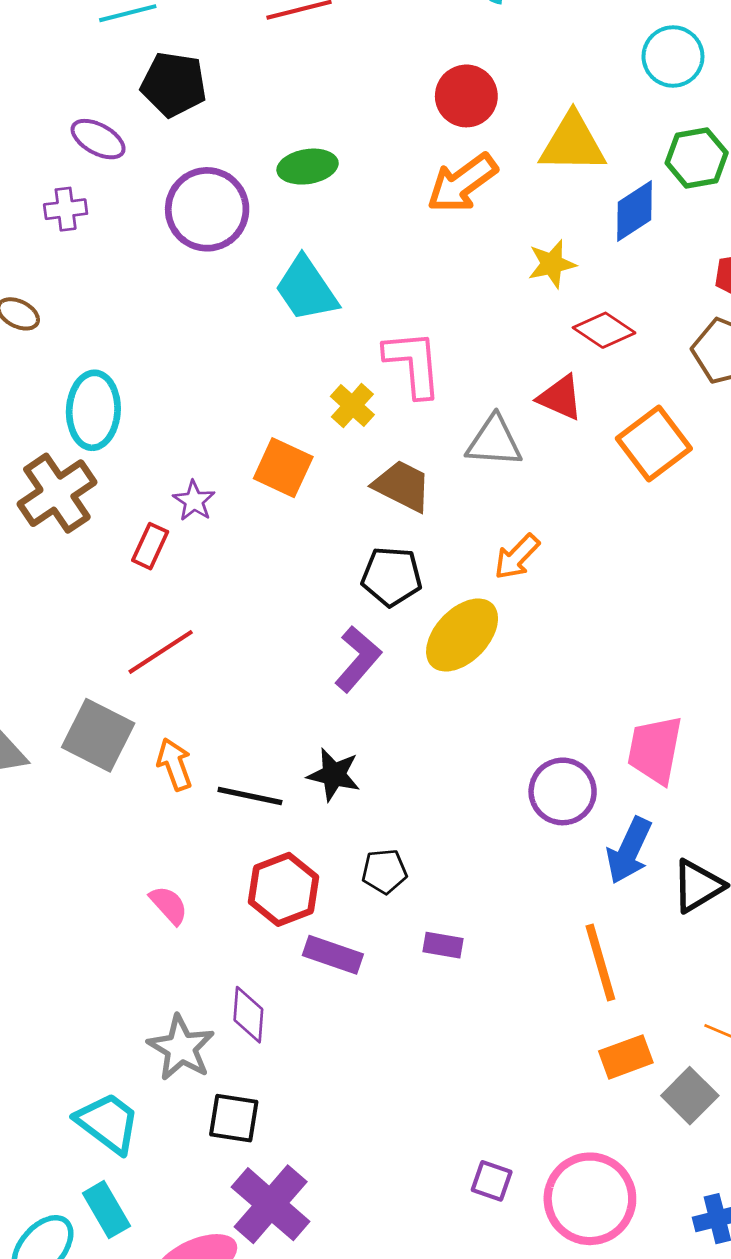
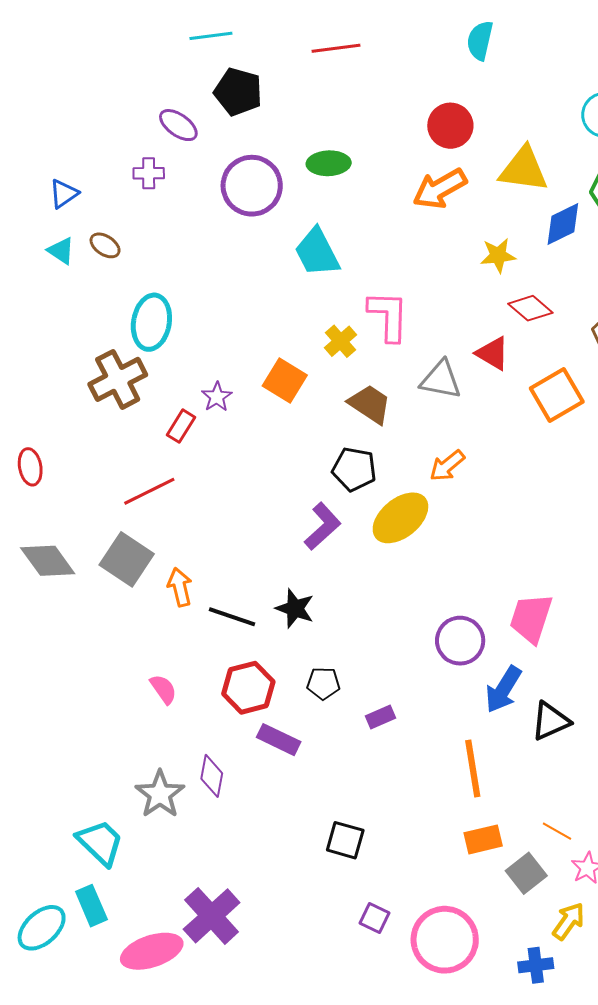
red line: (161, 652) -> (149, 491), moved
purple rectangle: (443, 945) -> (380, 717), moved, turned -40
black square: (234, 1118) -> (345, 840), moved

